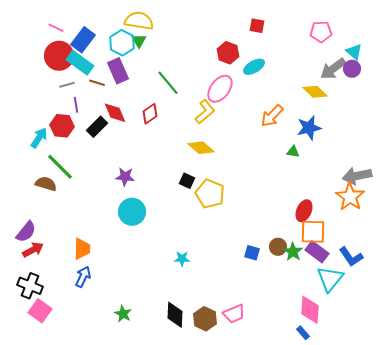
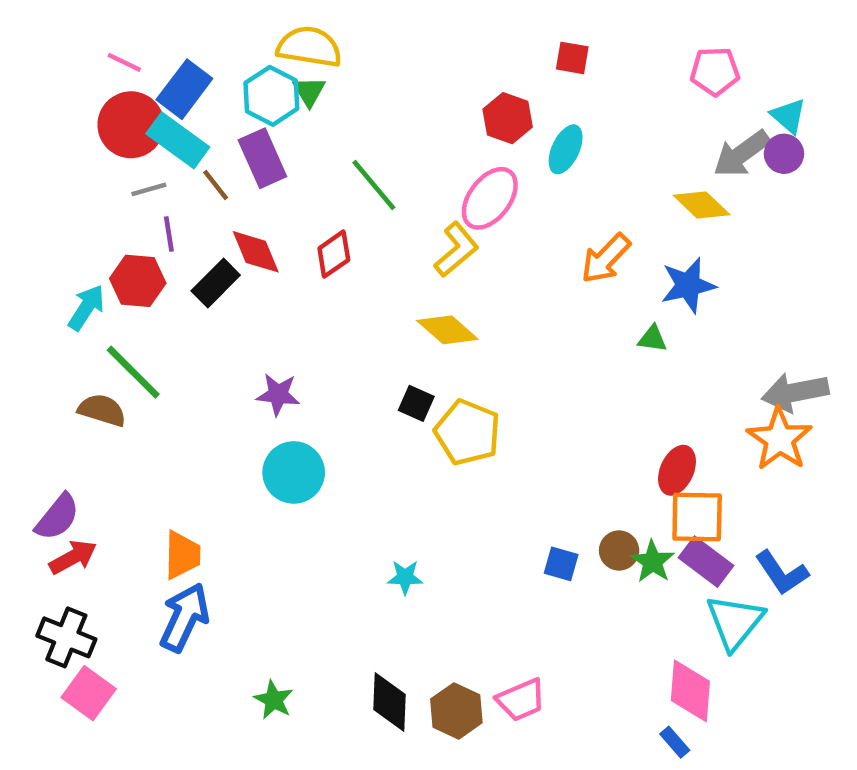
cyan ellipse: (254, 67) -> (566, 149), turned -35
brown line: (97, 83) -> (216, 185), turned 35
blue arrow: (83, 277) -> (184, 617), size x1.4

